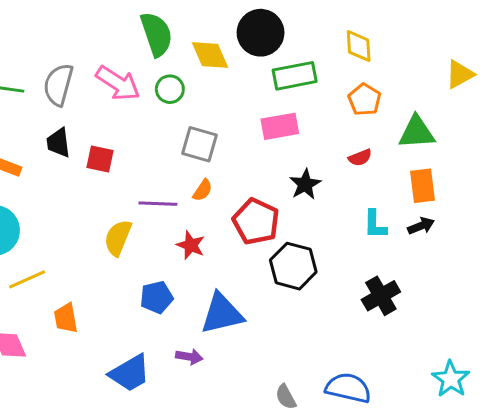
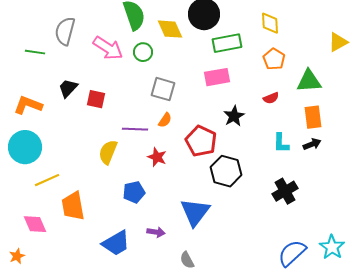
gray semicircle: (58, 85) -> (65, 31), moved
black trapezoid: (58, 143) -> (68, 88), turned 50
blue triangle: (222, 314) -> (195, 212), moved, turned -40
orange trapezoid: (66, 318) -> (73, 206), size x1.4
blue semicircle: (348, 388) -> (292, 253), moved, turned -56
gray semicircle: (286, 397) -> (187, 260), moved

